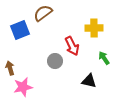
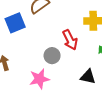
pink star: (23, 87) -> (39, 79), moved

